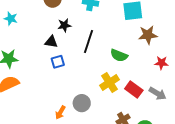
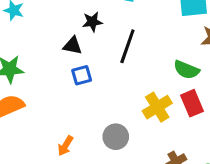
green semicircle: (119, 55) -> (186, 70), moved
red rectangle: (134, 90) -> (192, 103), moved, turned 30
orange arrow: (60, 113) -> (65, 146), moved

